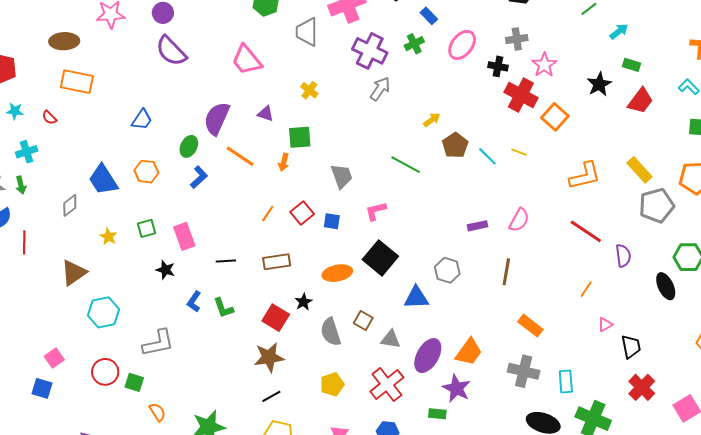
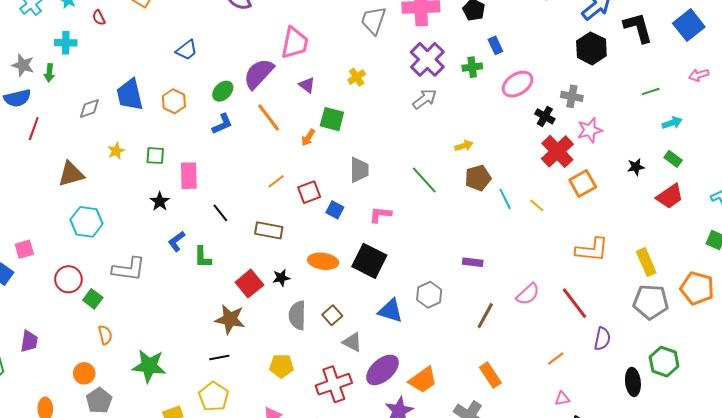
pink trapezoid: (247, 60) -> (295, 43), moved, turned -148
black star: (599, 84) -> (636, 167), size x0.7
pink semicircle: (519, 220) -> (528, 294), moved
black square: (380, 258) -> (369, 261), turned -32
black line: (226, 261) -> (220, 213), turned 36

